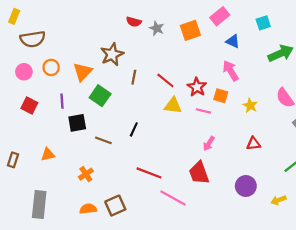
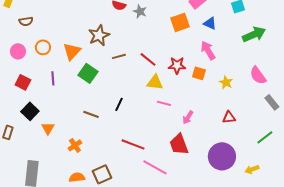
orange square: (190, 30) -> (180, 22), moved
brown semicircle: (33, 39) -> (26, 21), size x0.6
brown line: (134, 77) -> (119, 56), turned 64
red star: (197, 87) -> (177, 65), turned -30
pink line: (203, 111) -> (164, 103), moved
black square: (77, 123) -> (30, 111), moved, turned -36
orange triangle: (48, 154) -> (48, 128), moved, turned -48
purple circle: (246, 186) -> (222, 156), size x1.4

